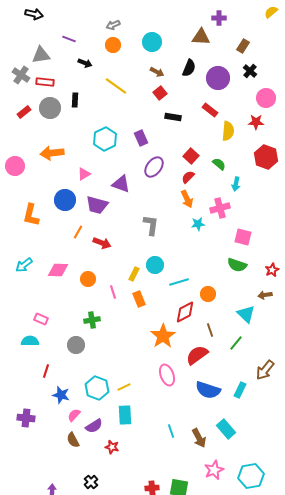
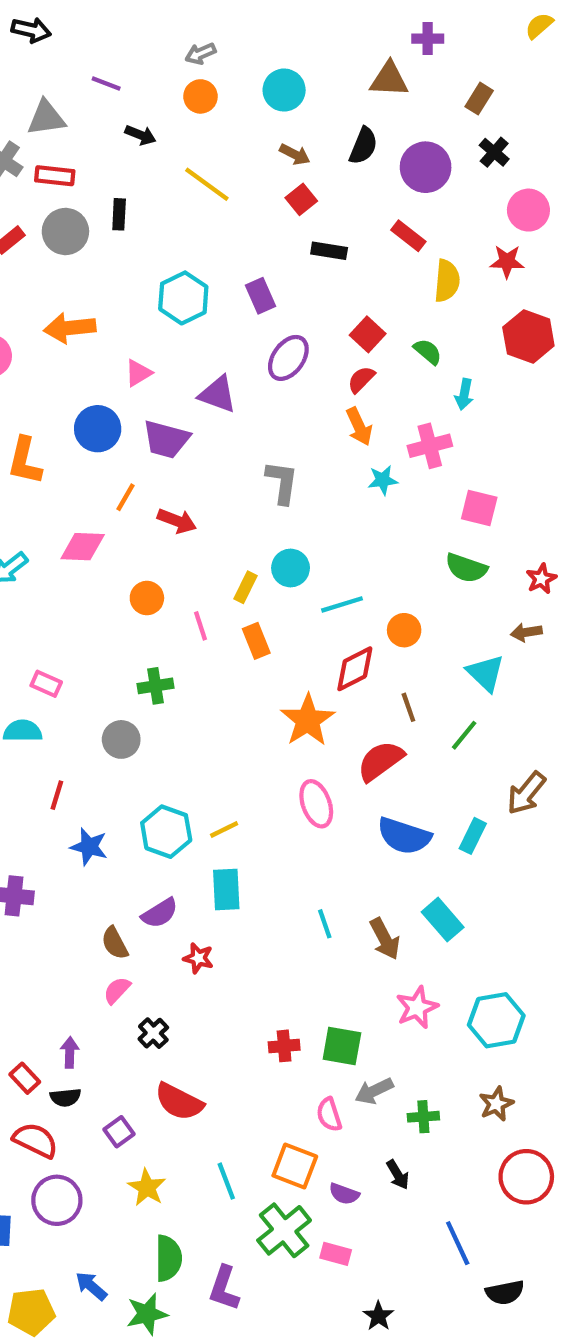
pink diamond: (58, 270) -> (83, 547), moved
pink semicircle: (74, 415) -> (117, 990), moved

